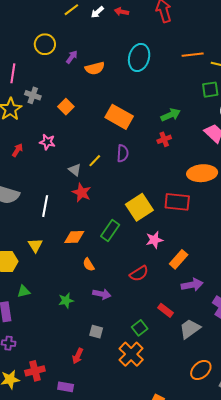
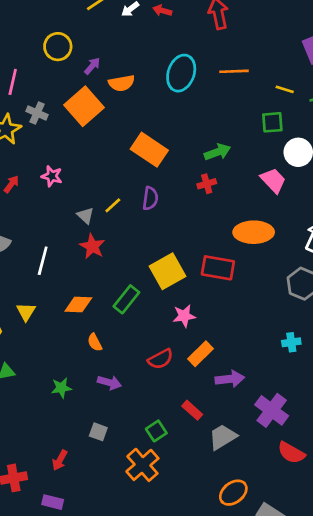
orange line: (193, 55) -> (234, 71), moved
orange square: (66, 107) -> (84, 106), moved, size x1.8
orange rectangle: (179, 259) -> (201, 354), moved
red arrow: (78, 356) -> (60, 460), moved

